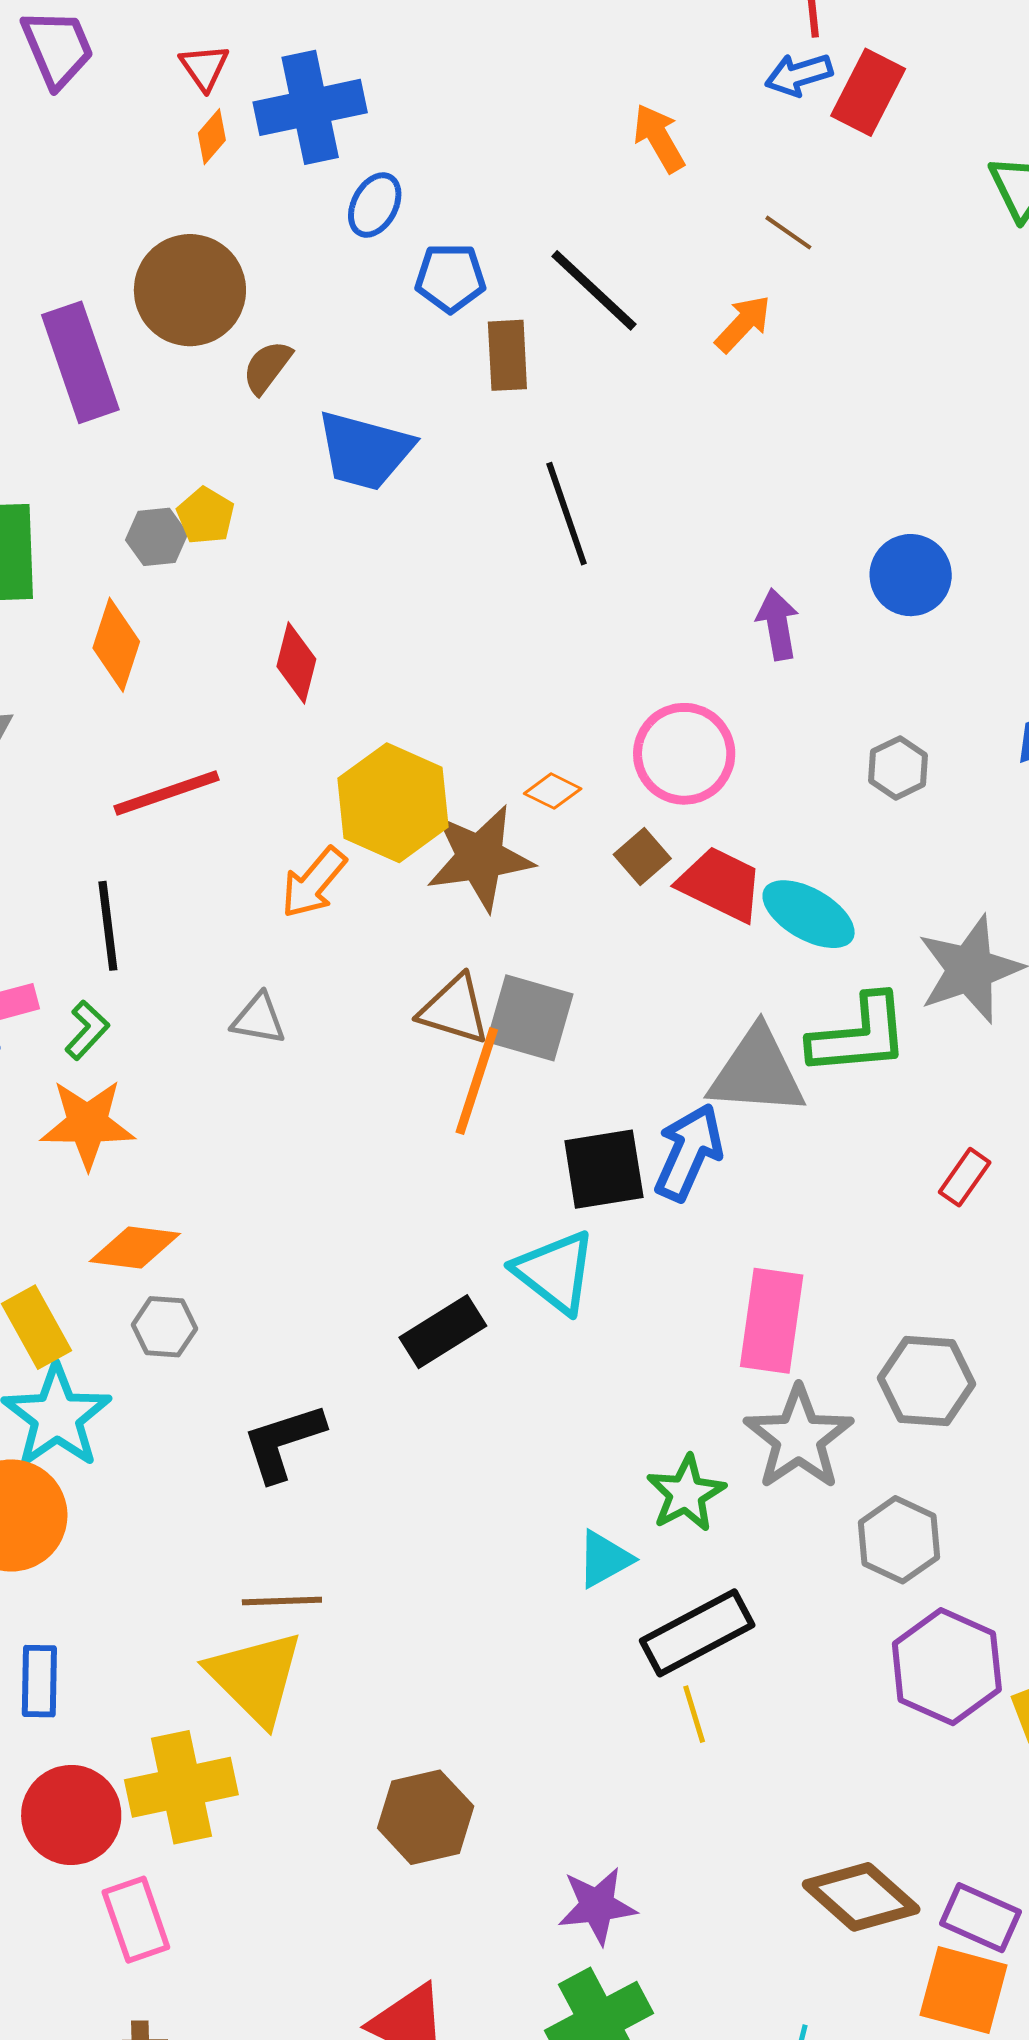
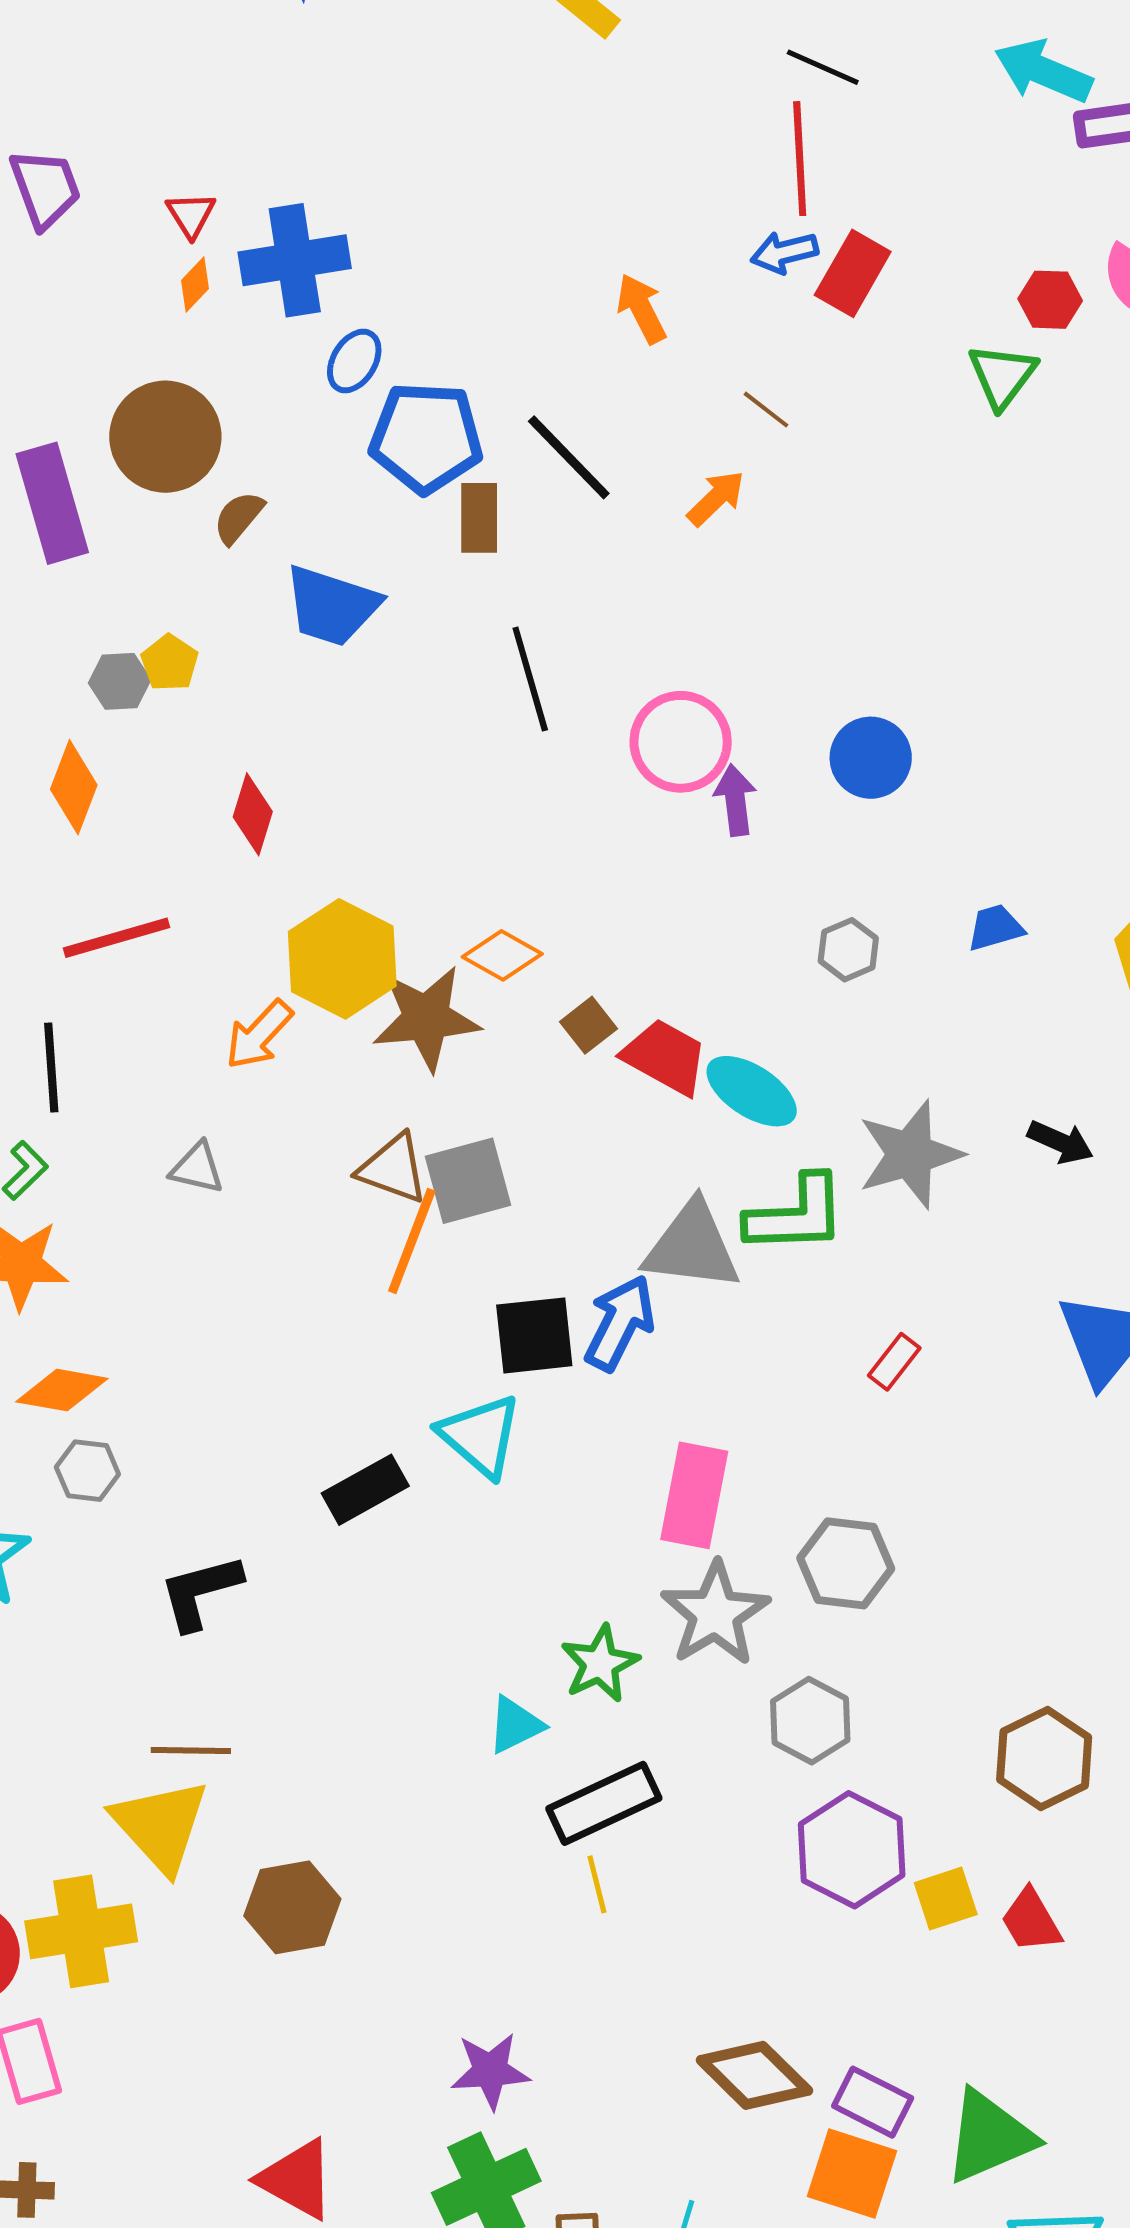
blue pentagon: (450, 278) -> (426, 437), size x1.6
pink circle: (684, 754) -> (681, 742), moved
orange diamond: (553, 791) -> (502, 955), size x1.4
gray square: (530, 1018) -> (468, 1181), turned -34
brown hexagon: (426, 1817) -> (292, 1907), moved

